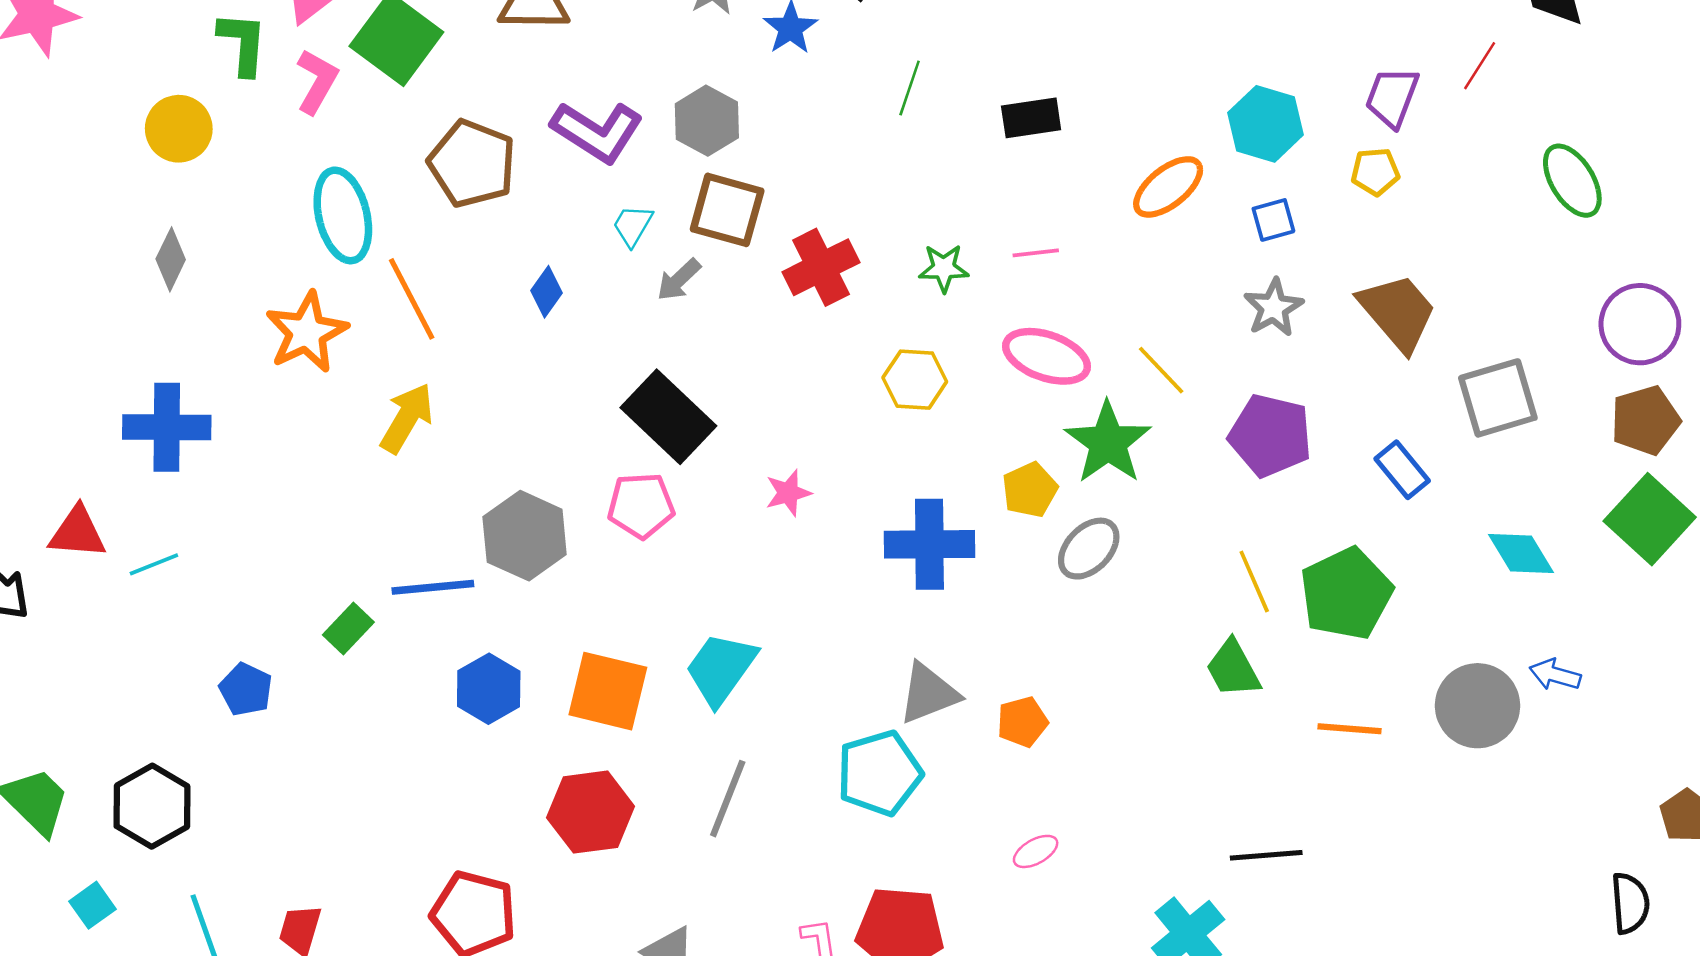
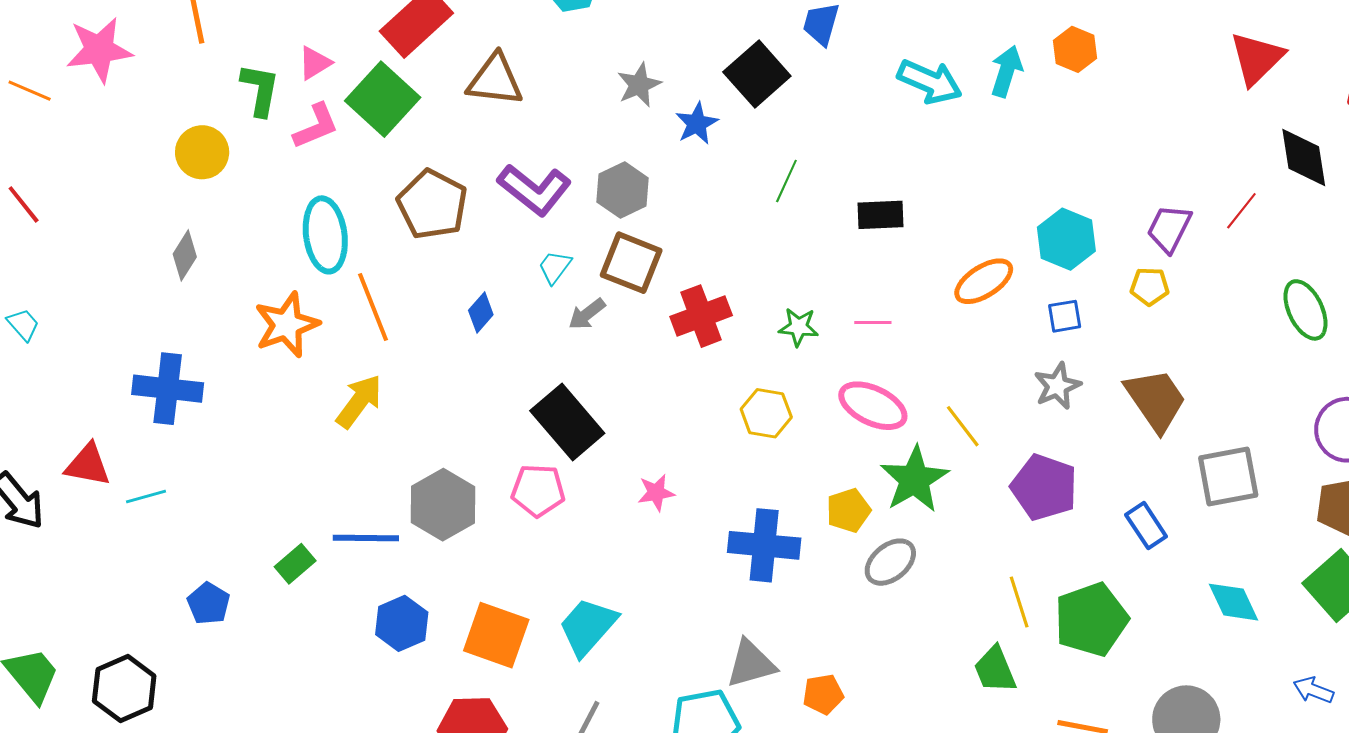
pink L-shape: (317, 81) -> (316, 126), turned 32
blue arrow: (1555, 675) -> (1313, 690), moved

